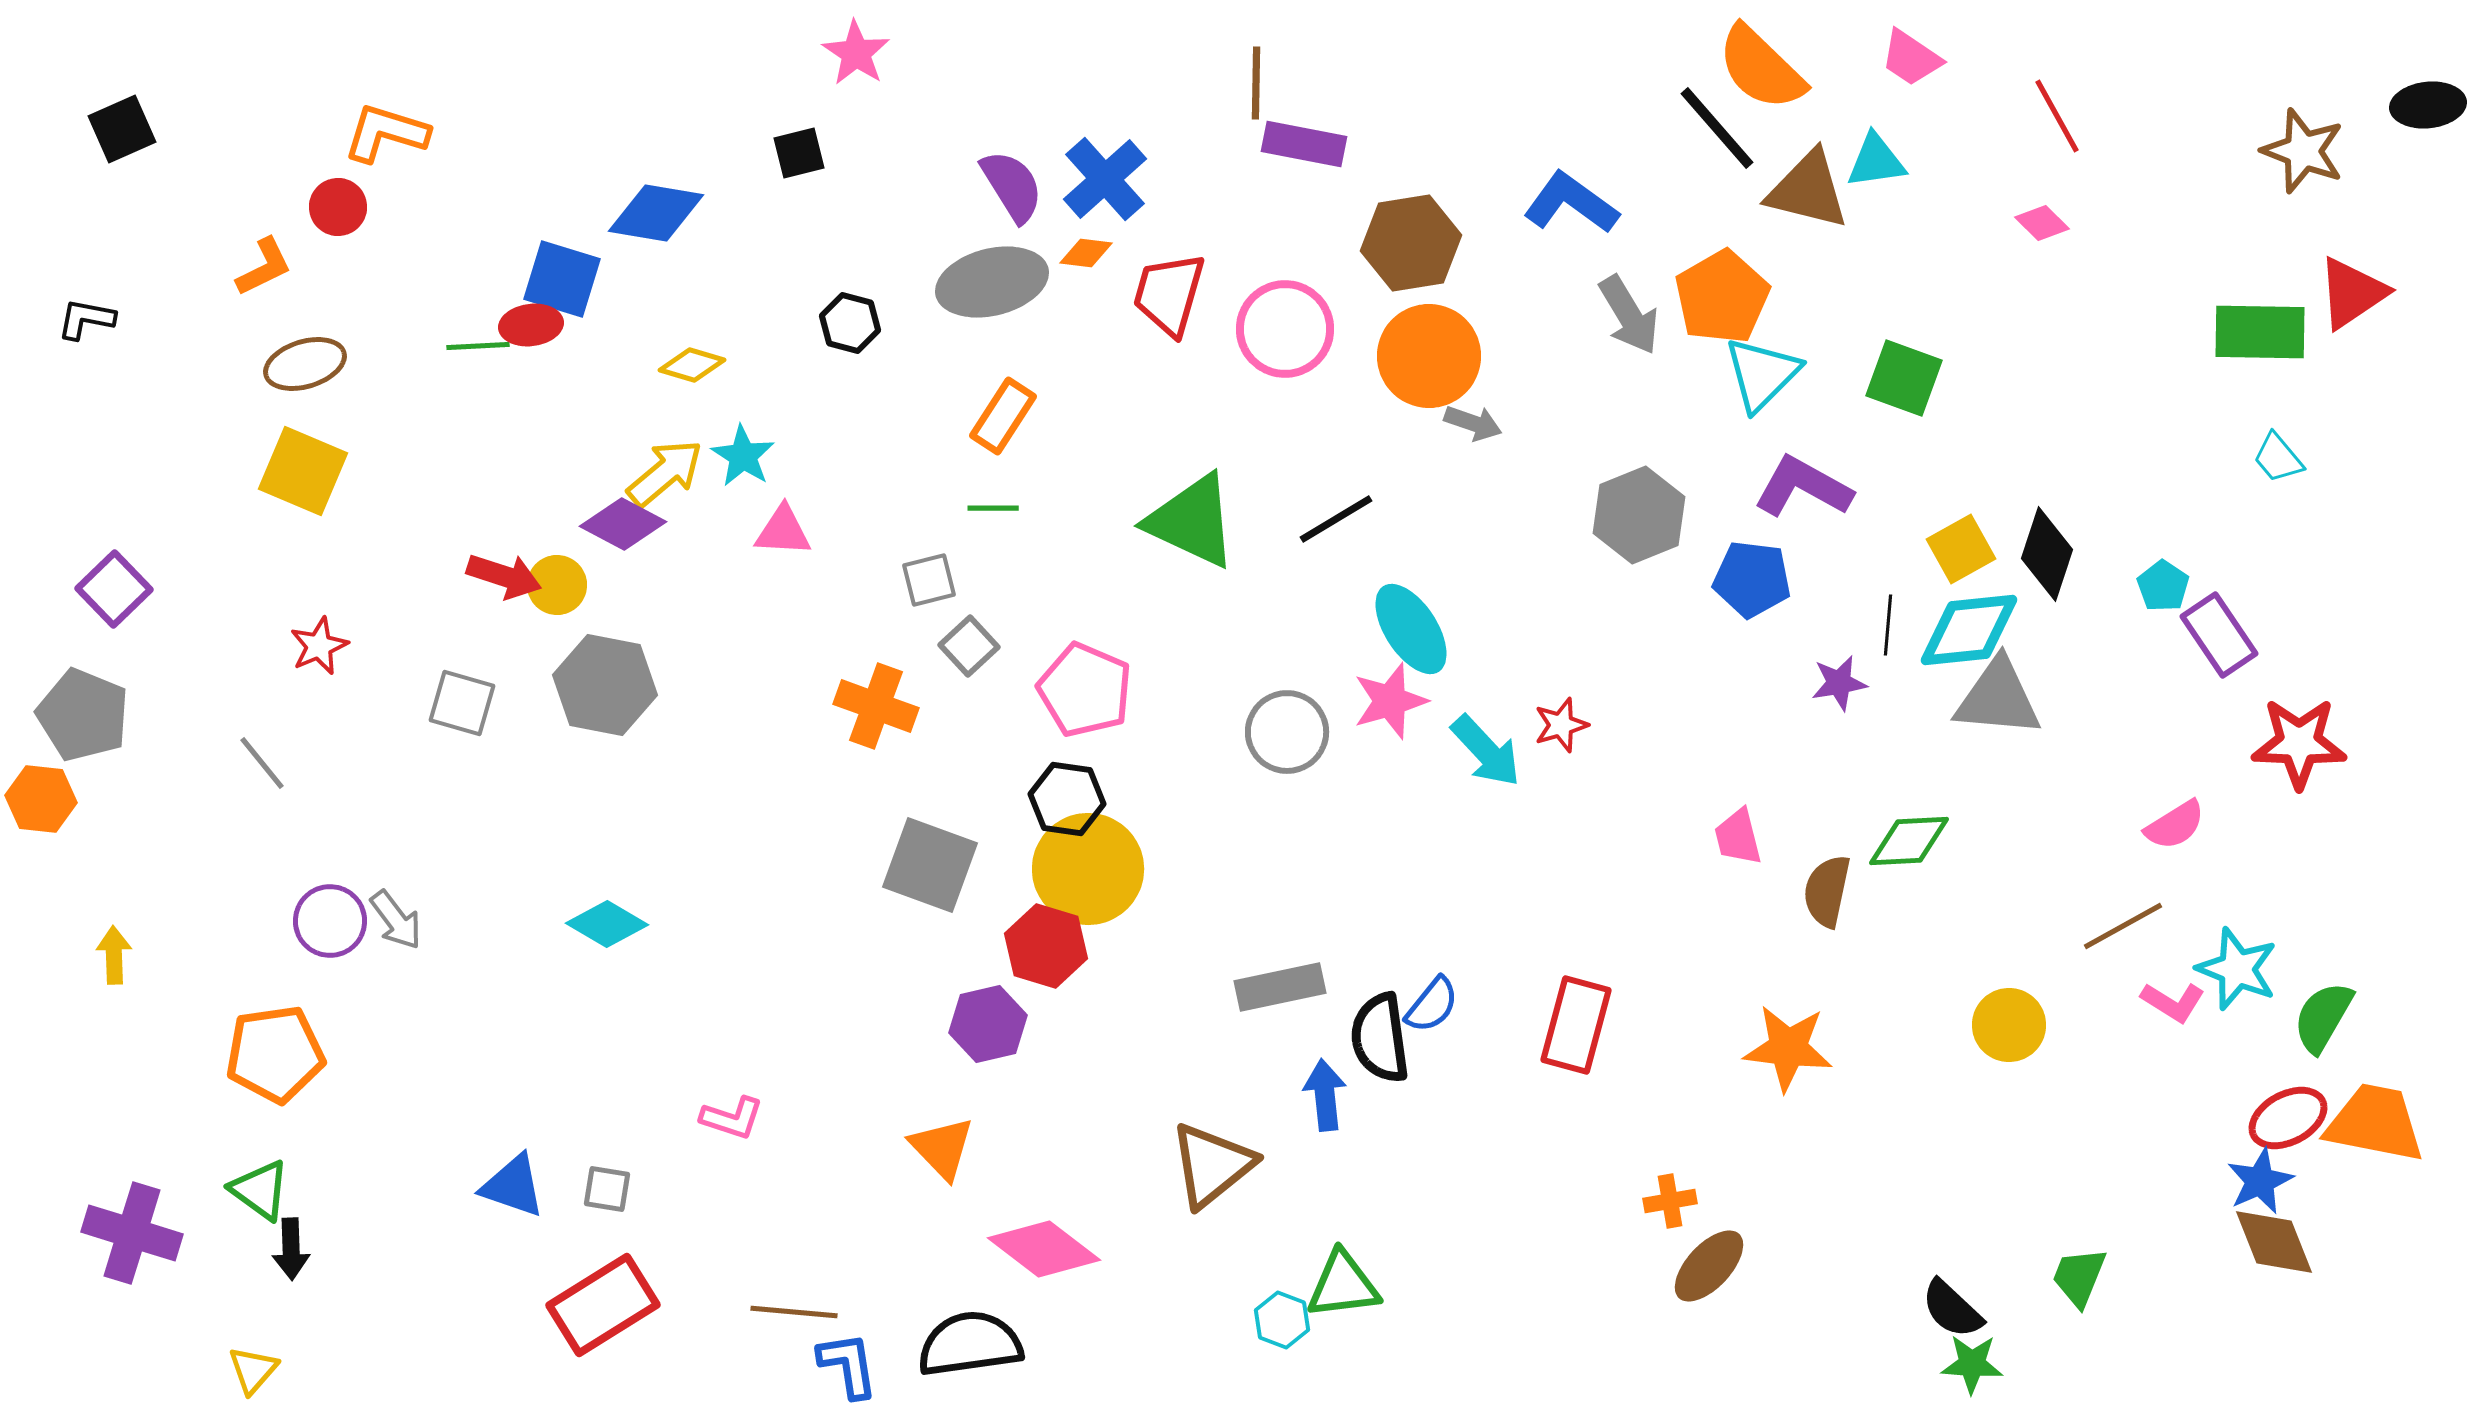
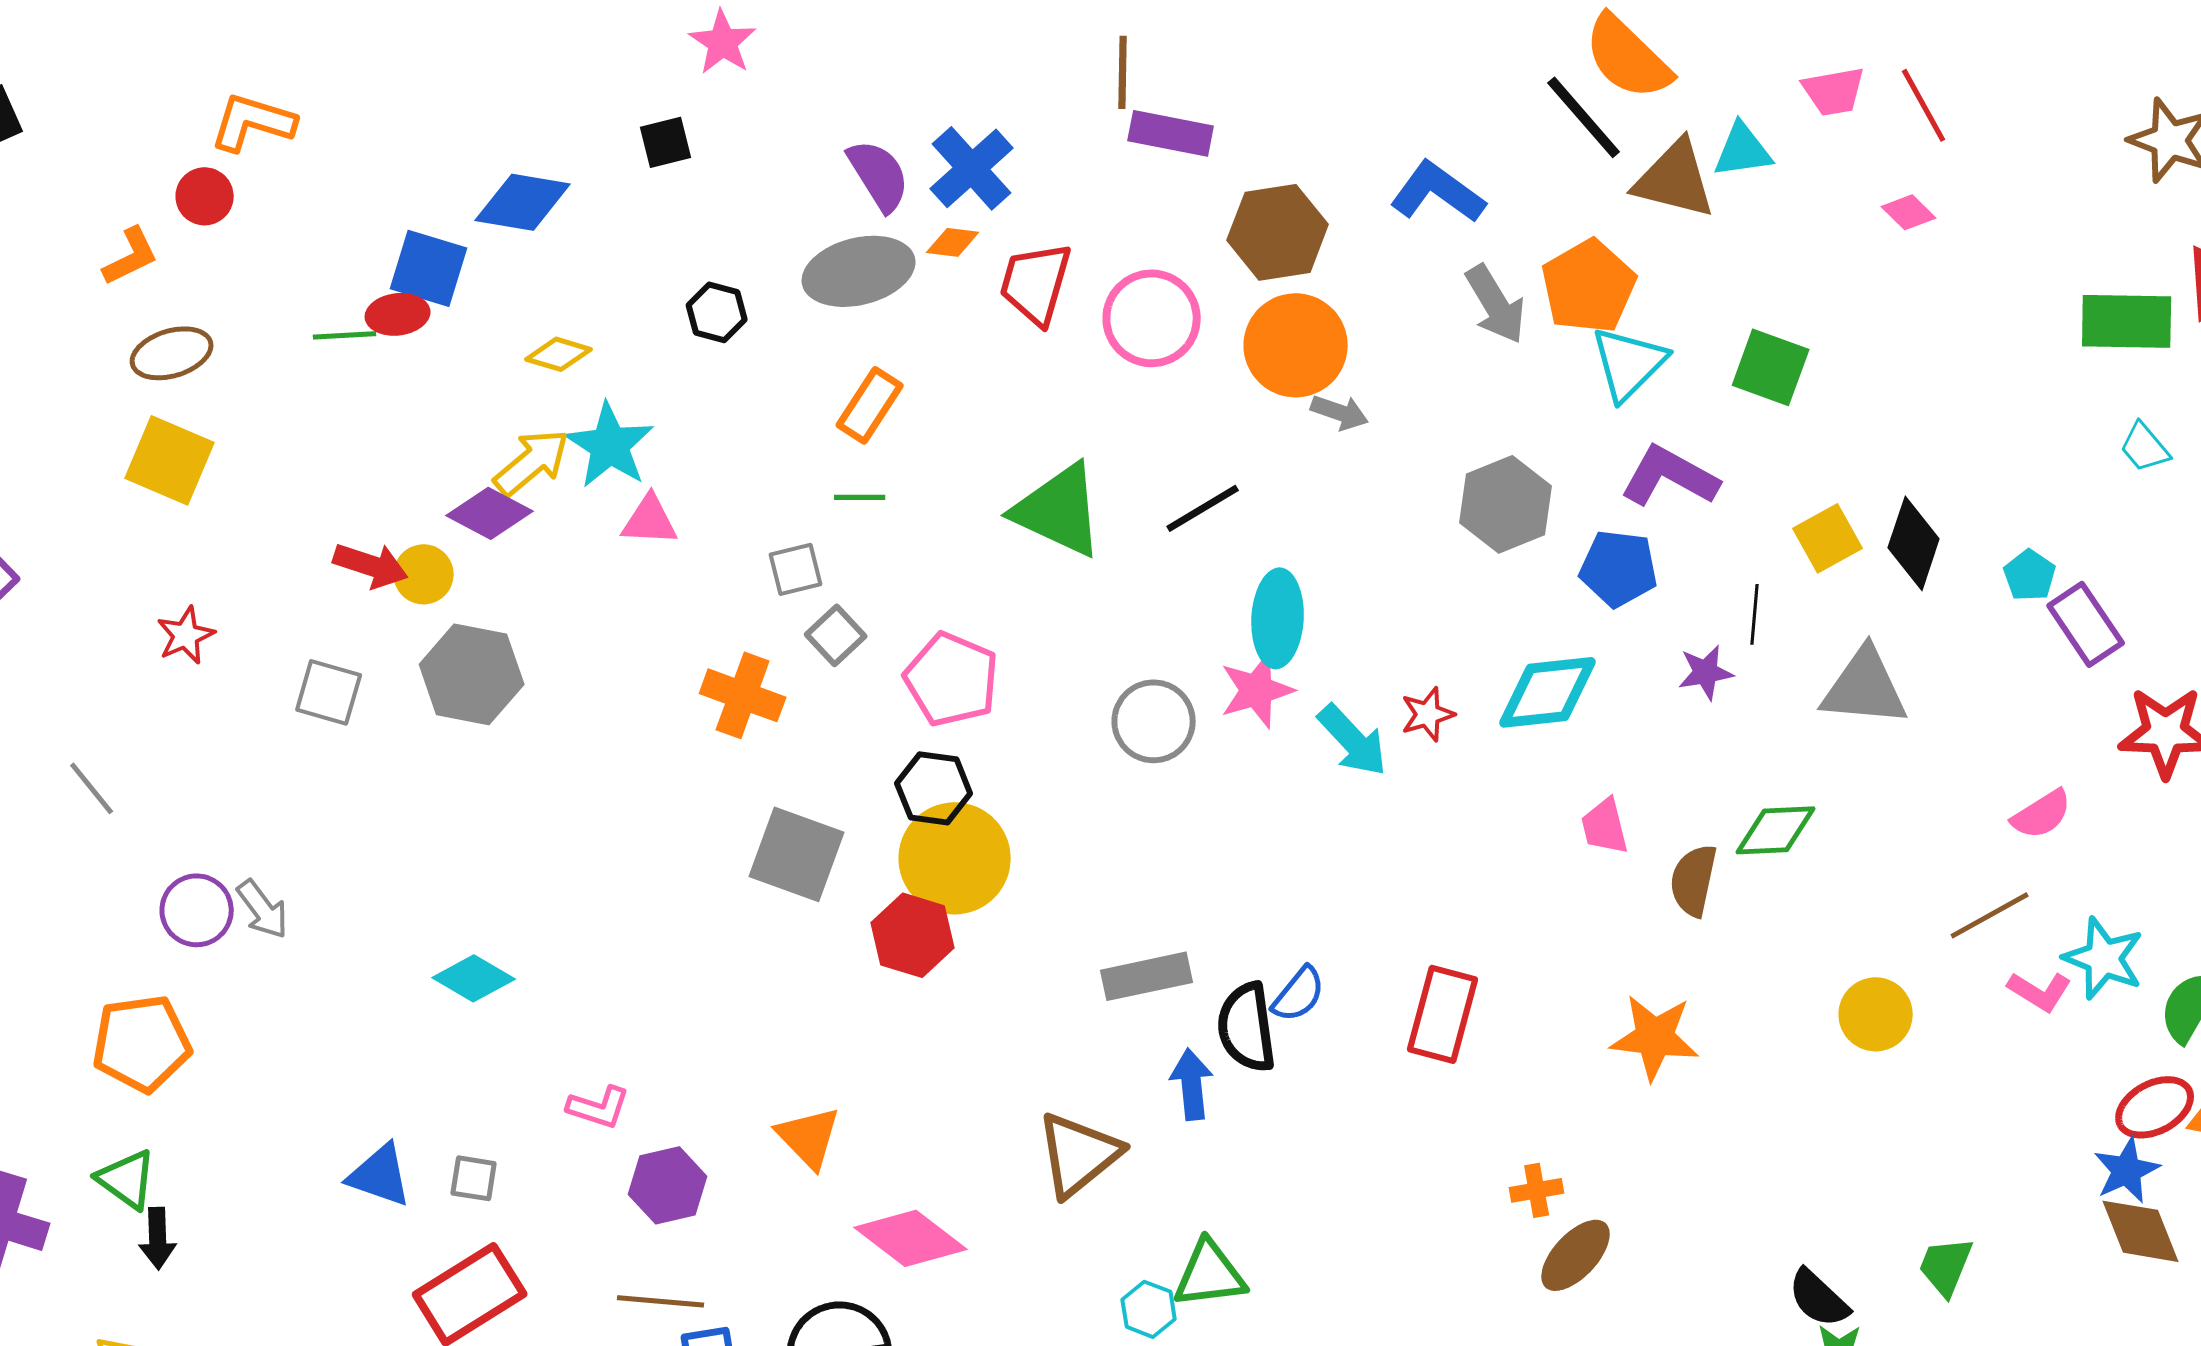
pink trapezoid: (1911, 58) -> (1834, 91), moved, turned -44
cyan star: (743, 456) -> (610, 445), size x1.4
cyan ellipse: (1411, 629) -> (1278, 618), turned 36
cyan diamond: (1969, 630) -> (1548, 692), moved
gray line: (262, 763) -> (92, 788), moved
cyan diamond: (607, 924) -> (474, 978), moved
purple hexagon: (988, 1024) -> (668, 1185), moved

